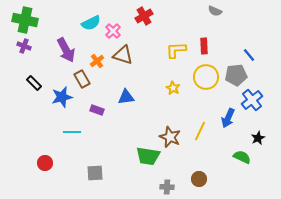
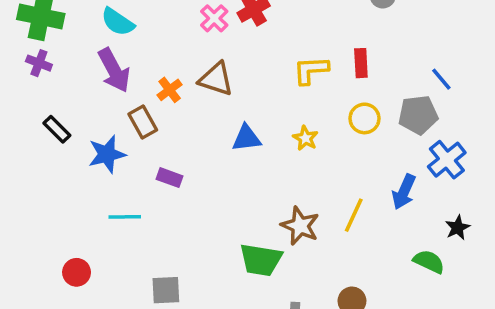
cyan semicircle: (91, 23) -> (118, 22), moved, turned 60
pink cross: (113, 31) -> (214, 18), moved
yellow circle: (206, 77) -> (364, 118), size x0.7
blue triangle: (126, 97) -> (246, 138), moved

